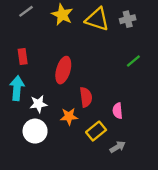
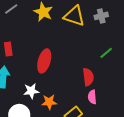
red semicircle: (86, 97) -> (88, 77), moved
white star: (38, 104) -> (31, 91), moved

